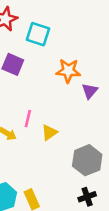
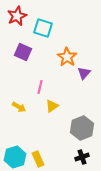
orange star: (68, 71) -> (67, 57), turned 30
pink line: (28, 119) -> (40, 87), moved

